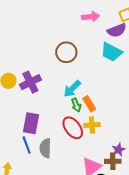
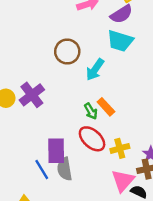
cyan arrow: (72, 89) -> (95, 70), moved
purple rectangle: (31, 123) -> (56, 151), moved
yellow cross: (92, 125) -> (120, 148), moved

